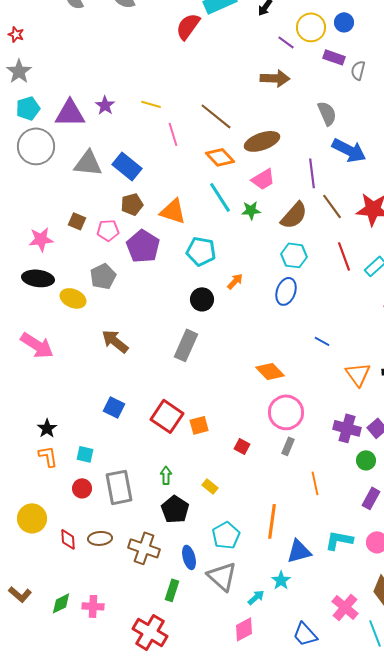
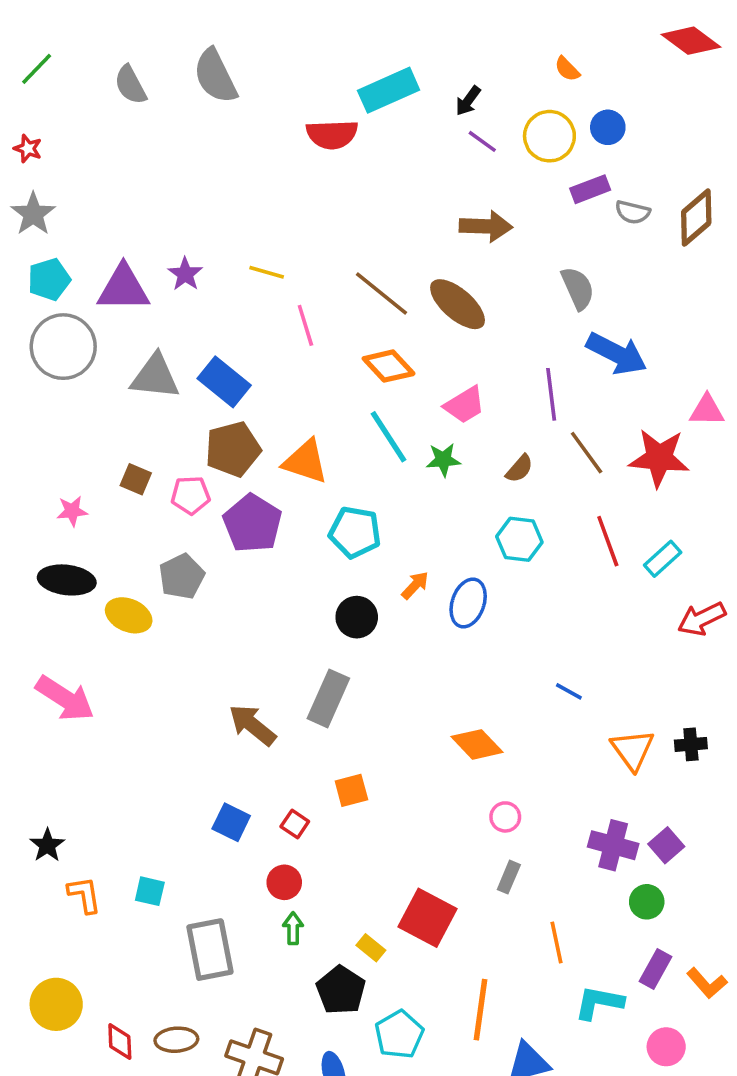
red semicircle: (188, 26) -> (332, 134), turned -128
purple line: (286, 42) -> (482, 141), moved
purple rectangle: (334, 57) -> (590, 189), turned -40
gray semicircle: (358, 70) -> (633, 212), turned -90
brown ellipse: (262, 141) -> (458, 304), moved, turned 60
brown pentagon: (132, 204) -> (233, 449), size x1.4
brown semicircle: (294, 215) -> (519, 469), size x0.6
pink star: (41, 239) -> (72, 511), size x0.7
blue ellipse: (286, 291) -> (468, 603), moved
brown arrow: (115, 341) -> (252, 725), moved
blue square: (114, 407) -> (231, 822), moved
pink circle: (286, 412) -> (505, 817), size x0.5
red square: (167, 416) -> (295, 824), size x0.5
orange square: (199, 425) -> (351, 790), moved
black star: (47, 428) -> (47, 845), moved
red square: (242, 446) -> (427, 918), moved, size x2.0
red circle: (82, 488) -> (284, 882), moved
black pentagon: (175, 509) -> (341, 990), moved
cyan L-shape: (339, 540) -> (599, 1003), moved

